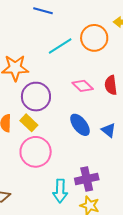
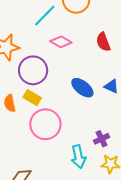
pink diamond: (83, 86) -> (61, 42), moved
purple cross: (87, 179) -> (102, 139), size x0.7

